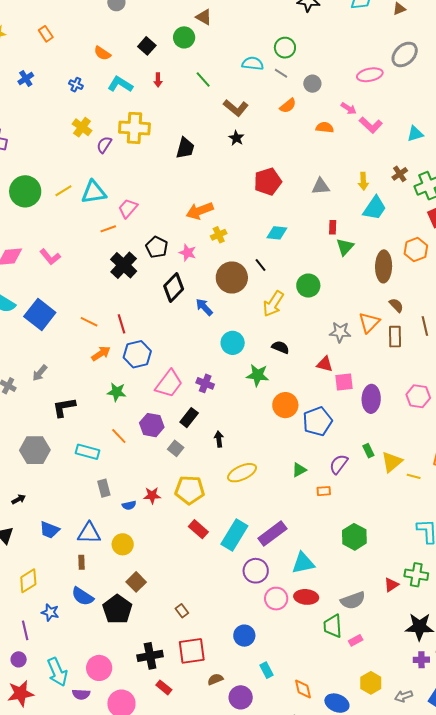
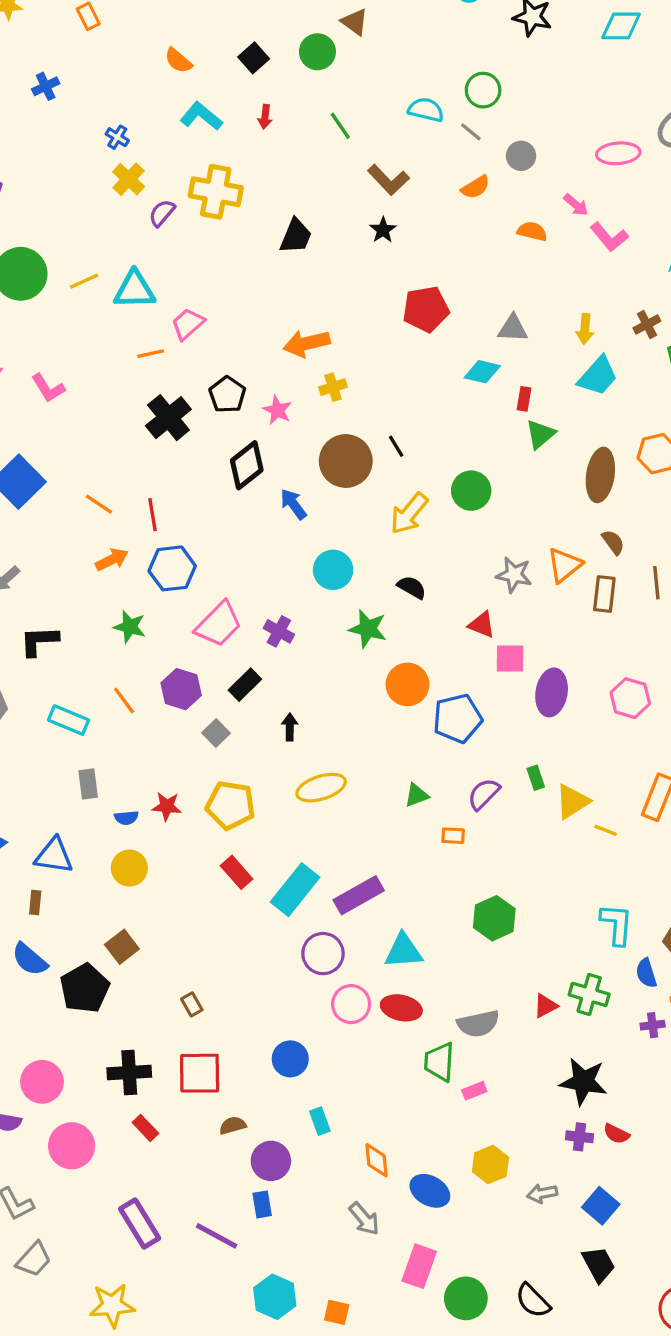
blue cross: (76, 85) -> (117, 137), moved
cyan diamond: (277, 233) -> (482, 372), moved
yellow circle: (123, 544) -> (129, 868), moved

